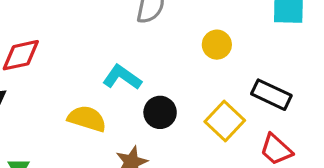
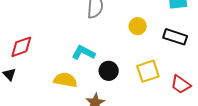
black rectangle: (271, 95) -> (175, 37), moved
yellow square: (225, 121) -> (148, 71), turned 35

